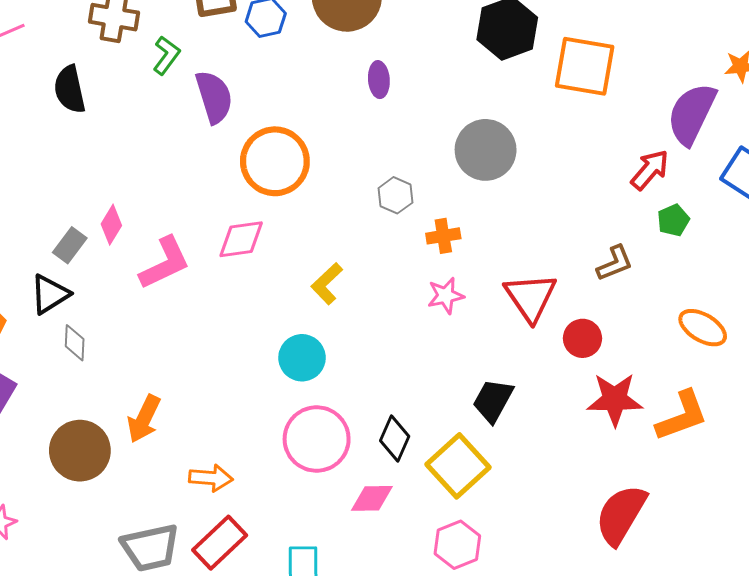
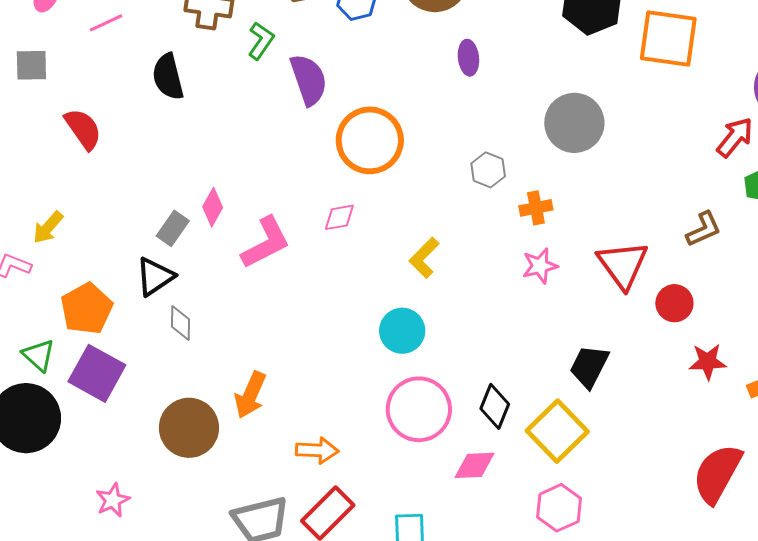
pink diamond: (241, 239) -> (339, 217), size x0.7
red star: (615, 399) -> (708, 362), size x0.7

